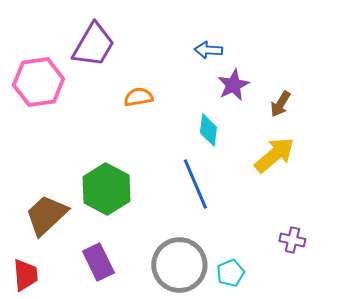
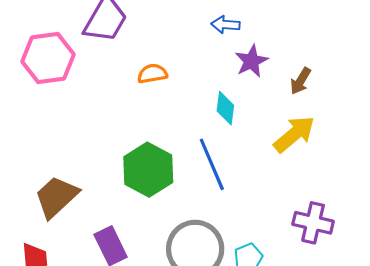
green hexagon: (106, 189) -> (148, 170), moved
purple cross: (292, 240) -> (313, 223), size x1.5

